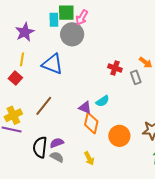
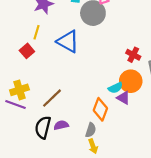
brown line: (44, 106) -> (52, 98), moved
purple triangle: (85, 108) -> (123, 98), moved
orange circle: (119, 136) -> (131, 81), moved
gray semicircle: (57, 157) -> (91, 130), moved, turned 72

